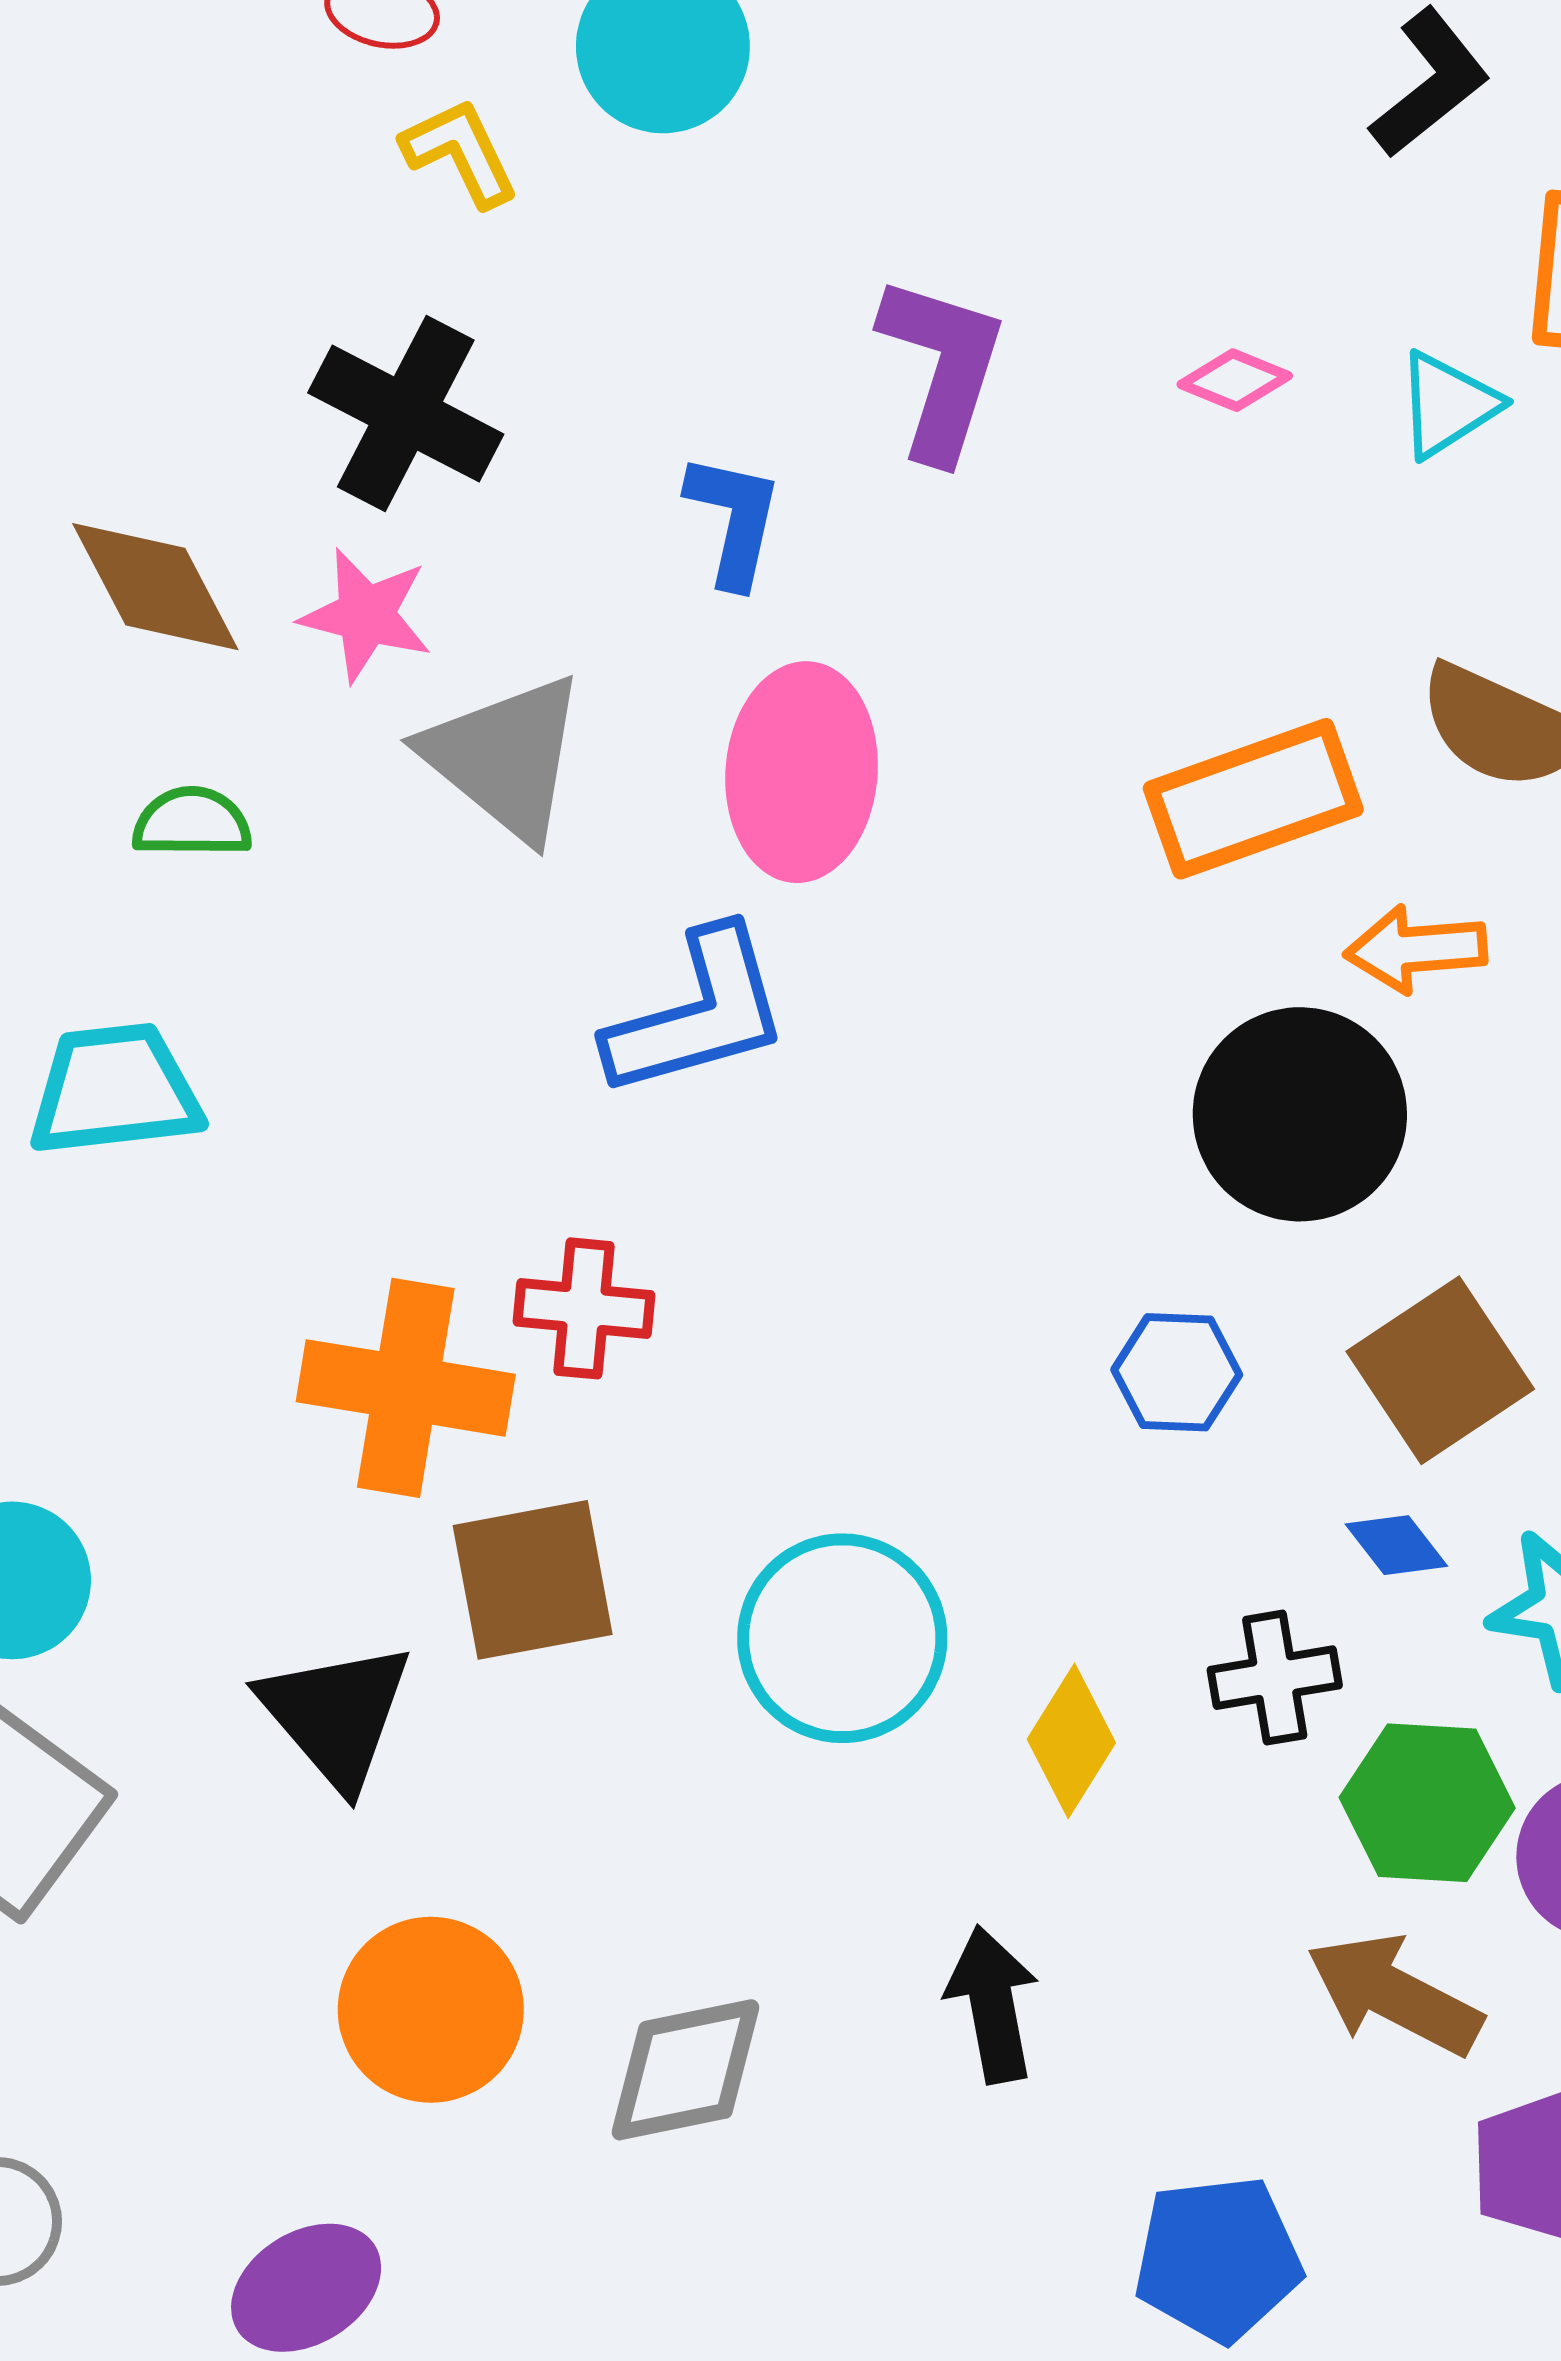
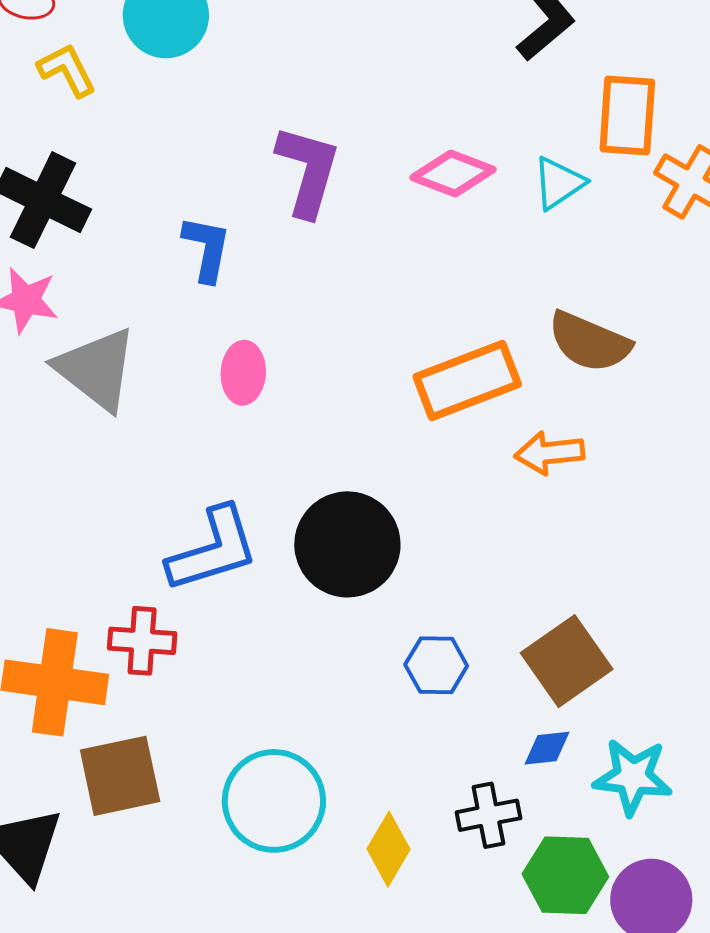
pink diamond: (1235, 380) -> (453, 173), size x1.5
pink ellipse: (802, 772) -> (243, 373), size x0.6
blue L-shape: (698, 1013) -> (213, 549), moved
black circle: (1300, 1114) -> (347, 544), moved
blue diamond: (1396, 1545) -> (547, 748), turned -57

